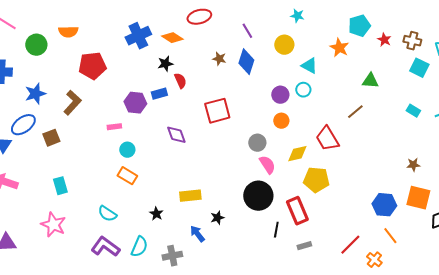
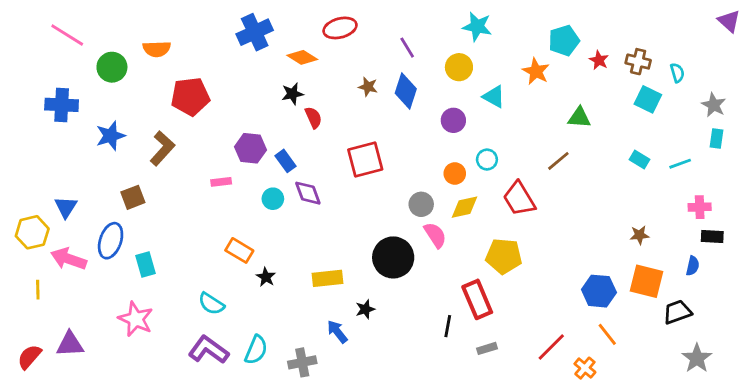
cyan star: (297, 16) -> (477, 27), size x1.5
blue cross: (138, 36) -> (255, 32), moved
cyan circle: (303, 90) -> (487, 160), moved
blue rectangle: (159, 94) -> (285, 161), moved, turned 70
purple circle: (280, 95) -> (453, 120), moved
blue ellipse: (23, 125) -> (111, 241), moved, turned -35
cyan circle: (127, 150) -> (273, 199), moved
yellow diamond: (297, 154) -> (465, 207), moved
black circle: (258, 196) -> (393, 257), moved
black star: (156, 214) -> (266, 277), moved

